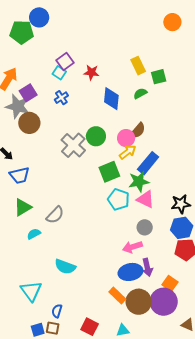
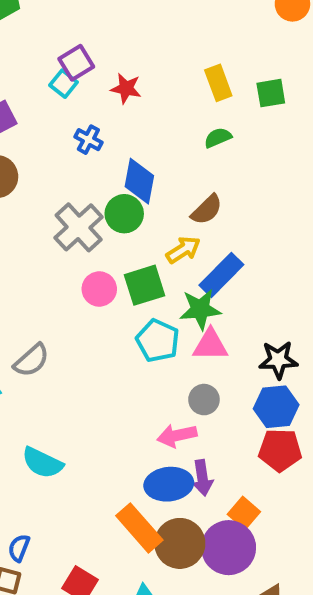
green square: (159, 77) -> (271, 93), moved
blue cross: (61, 98) -> (88, 140), moved, turned -32
blue diamond: (111, 99) -> (139, 181), moved
pink circle: (126, 138) -> (99, 289), moved
pink triangle: (146, 199) -> (210, 345), turned -30
orange rectangle: (117, 296) -> (139, 528), size x1.4

